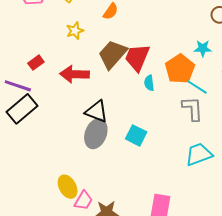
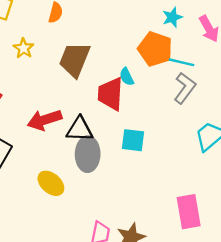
red trapezoid: (137, 58) -> (110, 94), moved
red arrow: (75, 74) -> (45, 120), moved
gray L-shape: (192, 109) -> (185, 88), turned 60
yellow ellipse: (68, 187) -> (51, 183), moved

